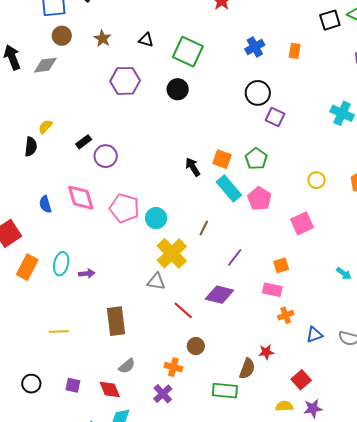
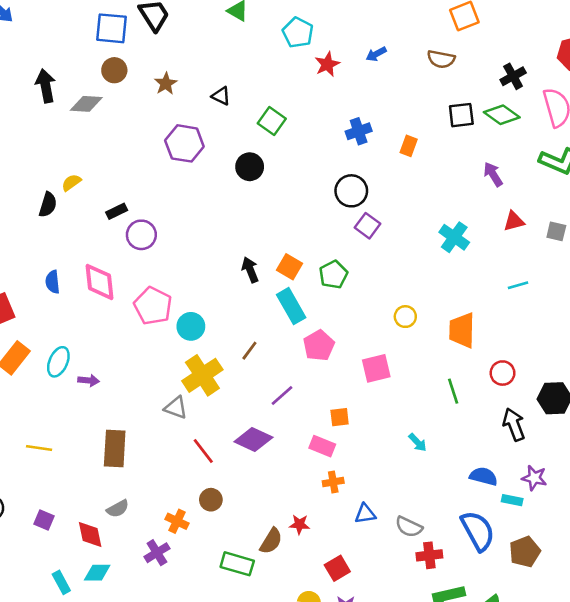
green square: (188, 52) -> (272, 121), size x0.7
pink pentagon: (259, 199) -> (319, 345), moved

